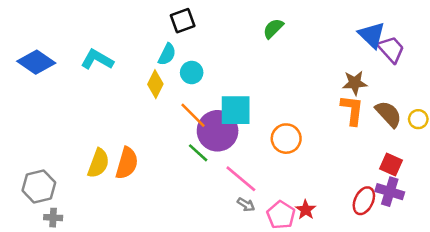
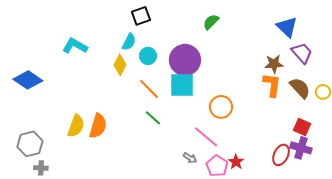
purple trapezoid: (391, 49) -> (302, 53), moved
blue diamond: (36, 62) -> (28, 80), moved
purple circle: (218, 131) -> (185, 60), moved
pink line: (241, 179) -> (206, 137), moved

